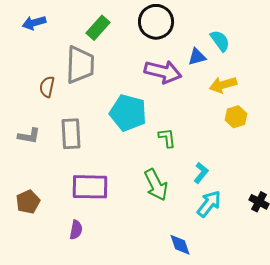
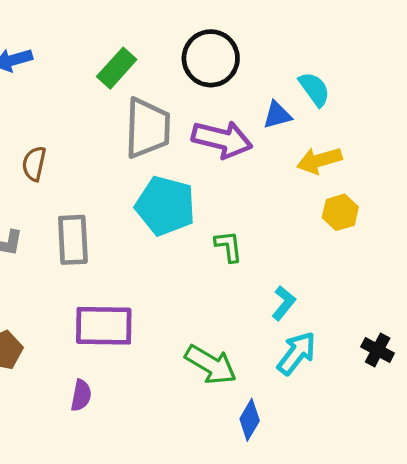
gray trapezoid: (80, 65) -> (147, 128), moved
green arrow: (156, 185) -> (211, 365), moved, turned -32
blue diamond: (180, 245) -> (250, 420), turned 50

